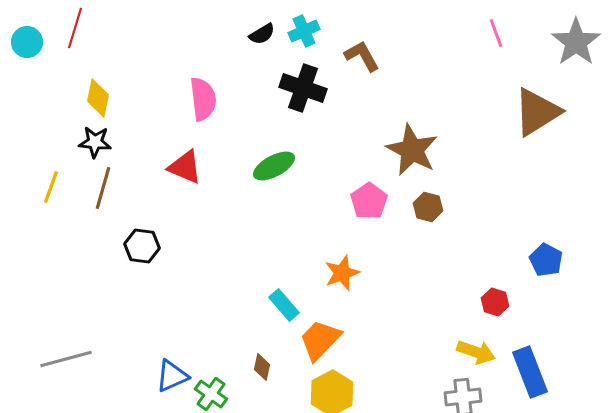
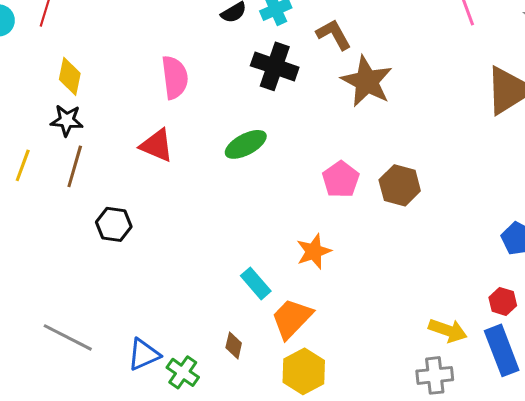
brown star: (412, 150) -> (367, 81), moved
brown hexagon: (428, 207) -> (400, 185), size x1.4
red hexagon: (495, 302) -> (503, 301), moved
gray line: (66, 359) -> (68, 337), moved, turned 42

